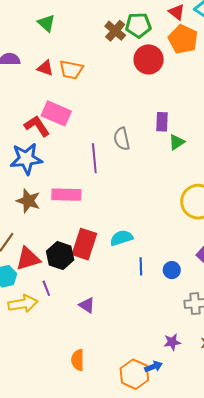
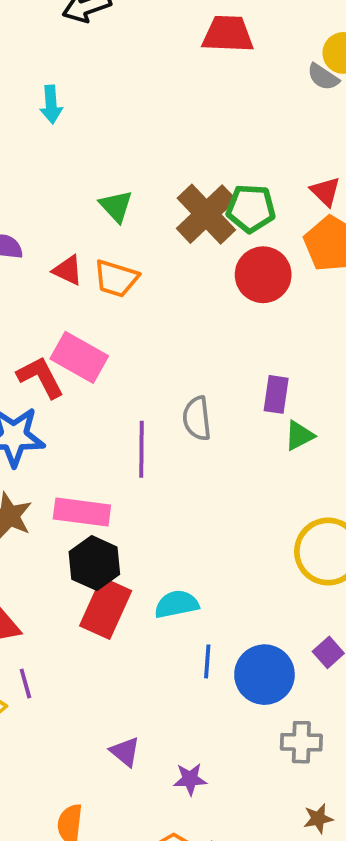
green triangle: (46, 23) -> (116, 206), moved
brown cross: (115, 31) -> (206, 214), size x1.5
black hexagon: (60, 256) -> (94, 563), moved
blue circle: (172, 270) -> (264, 675), size x1.8
purple triangle: (87, 305) -> (125, 752), moved
purple star: (172, 342) -> (190, 779), moved

